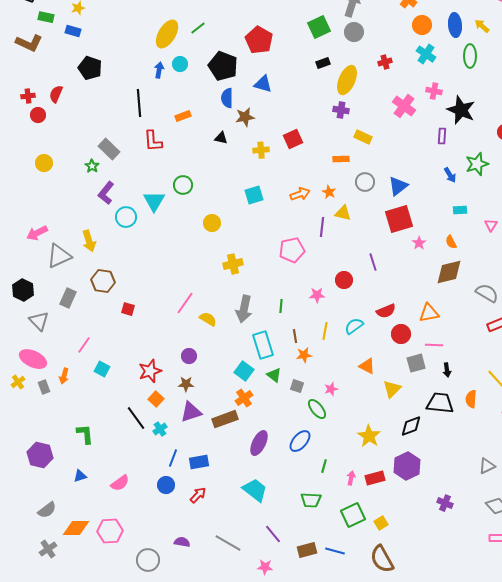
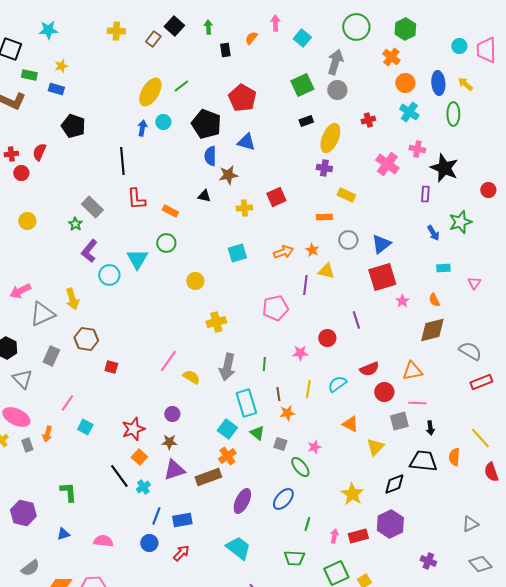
orange rectangle: (183, 116) -> (170, 211), moved, turned 49
pink semicircle: (120, 483) -> (103, 541), turned -138

